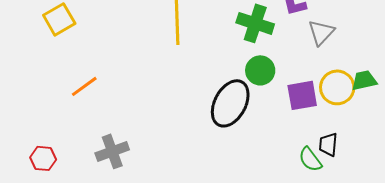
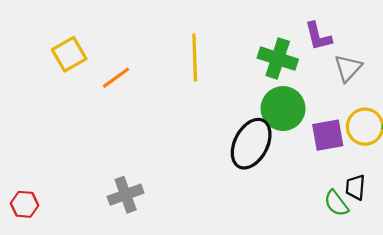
green circle: (260, 70) -> (283, 109), size x1.4
orange line: (84, 86) -> (116, 78), moved
red hexagon: (43, 158) -> (24, 204), moved

